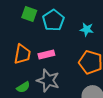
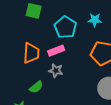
cyan pentagon: (53, 20) -> (65, 27), moved
gray star: (48, 80) -> (56, 71), moved, size x0.6

